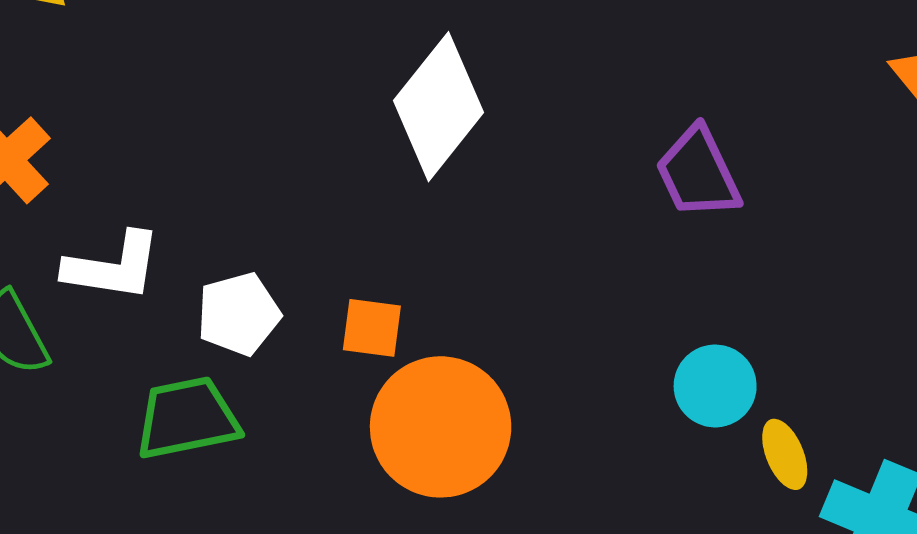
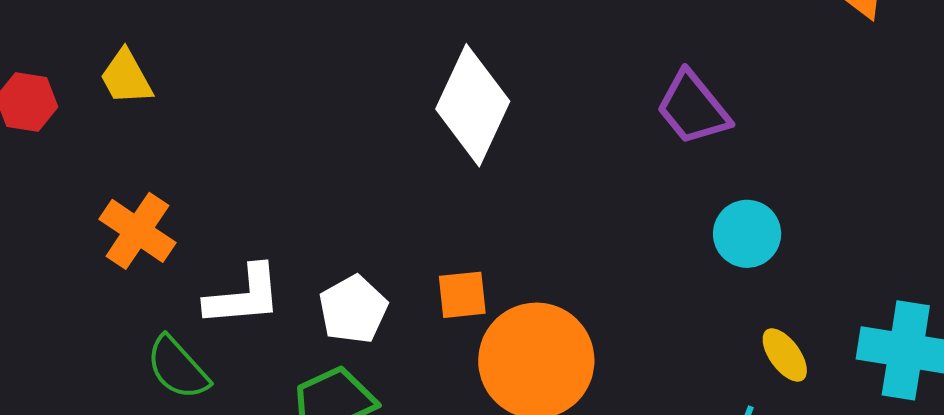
cyan circle: (715, 386) -> (747, 234), moved
yellow ellipse: (785, 454) -> (785, 355), moved

